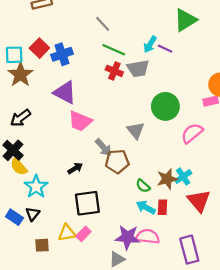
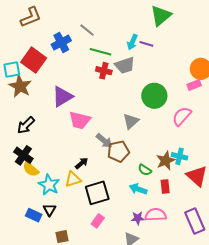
red square: (39, 48) -> (34, 60), size x1.4
blue cross: (62, 54) -> (61, 43), moved
purple triangle: (65, 92) -> (62, 97), turned -50
gray triangle: (136, 130) -> (131, 121), turned 36
cyan cross: (183, 177) -> (180, 156), turned -35
cyan arrow: (146, 207) -> (138, 189), moved
yellow triangle: (67, 233) -> (73, 179), moved
purple star: (128, 237) -> (138, 218), size x0.6

